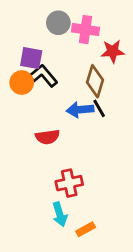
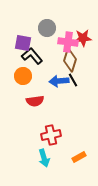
gray circle: (58, 23) -> (47, 28), moved
pink cross: (86, 30) -> (68, 42), moved
orange circle: (22, 83) -> (23, 76), moved
orange rectangle: (86, 229) -> (79, 157), moved

